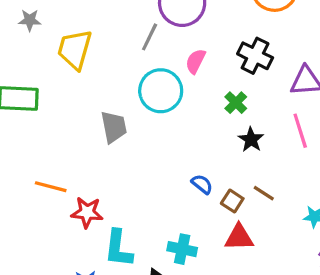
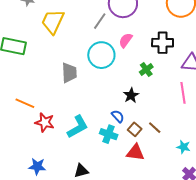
black cross: (255, 56) -> (163, 43), turned -35
black star: (251, 140) -> (131, 95), moved
cyan L-shape: (118, 249) -> (78, 127), moved, turned -135
cyan cross: (182, 249) -> (109, 134), moved

